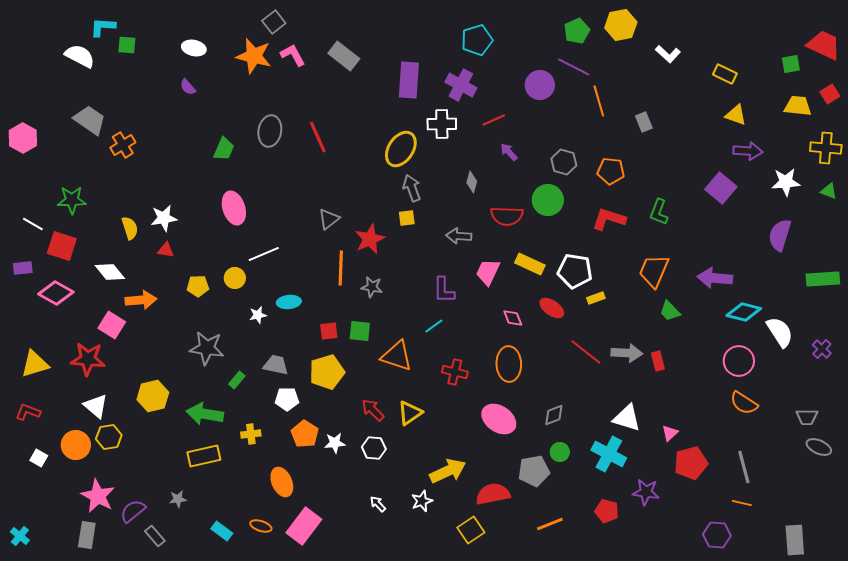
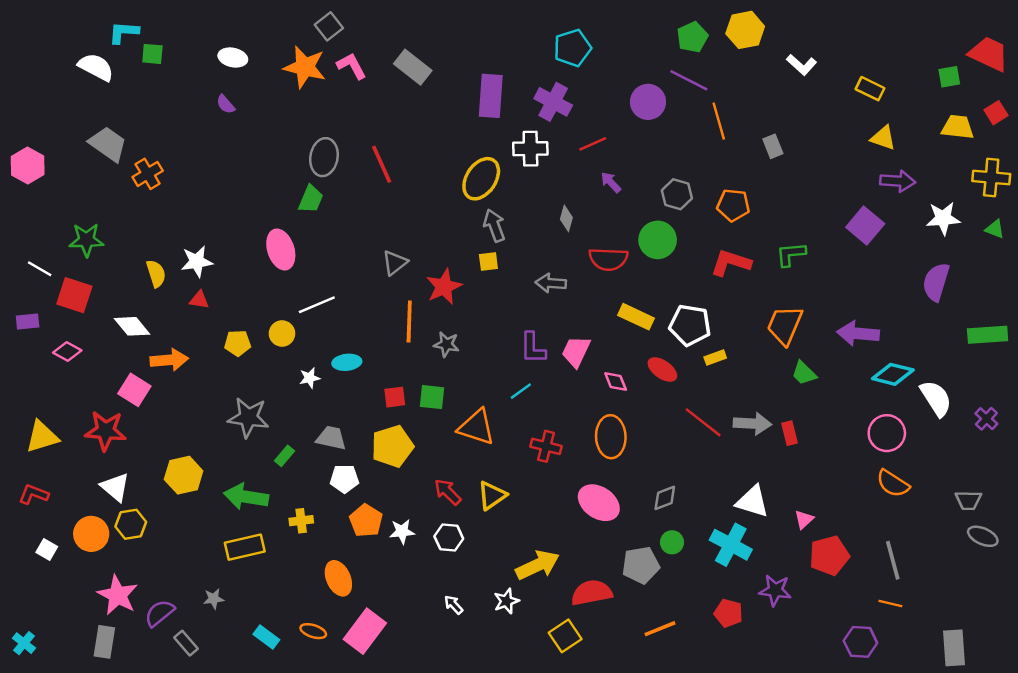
green trapezoid: (224, 149) -> (311, 199), moved
green L-shape: (659, 212) -> (791, 254), turned 64
pink trapezoid: (488, 272) -> (576, 352), moved
pink diamond: (56, 293) -> (67, 352), size x0.7

